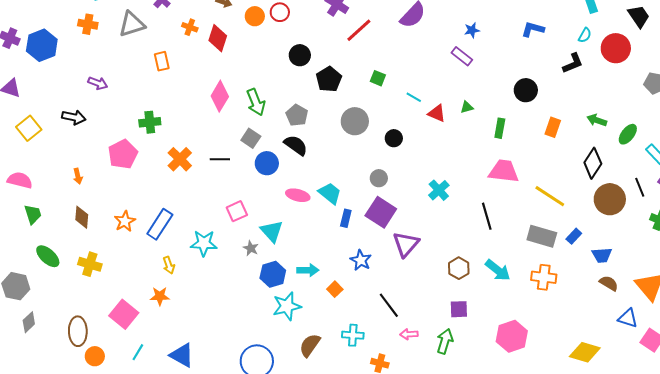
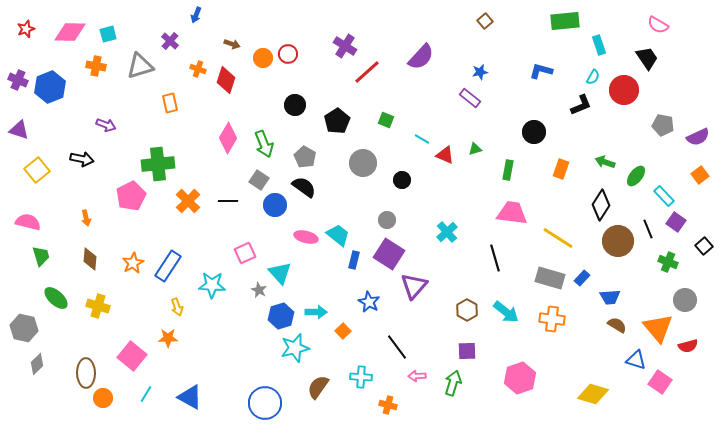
black circle: (300, 55) -> (295, 105), moved
green cross: (150, 122) -> (158, 164), size x1.5

